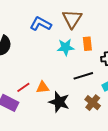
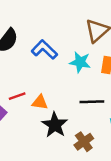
blue L-shape: (41, 24) -> (44, 50), moved
brown cross: (93, 103) -> (84, 142), moved

